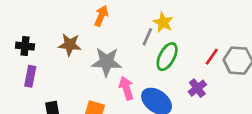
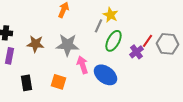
brown star: (70, 45) -> (35, 44), moved
purple cross: (197, 88) -> (136, 52), moved

